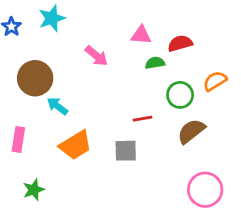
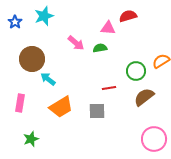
red semicircle: (180, 43) -> (128, 16), moved
green semicircle: (155, 63) -> (100, 48), moved

